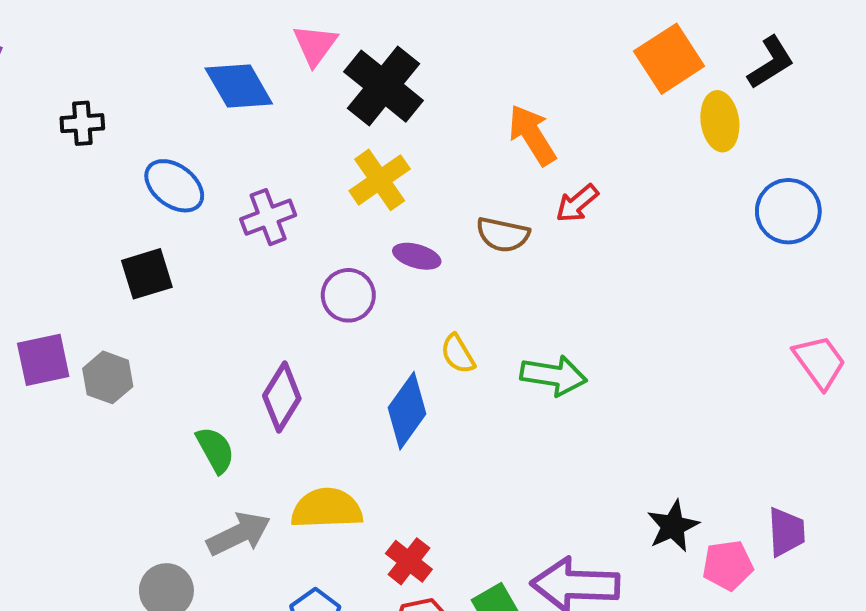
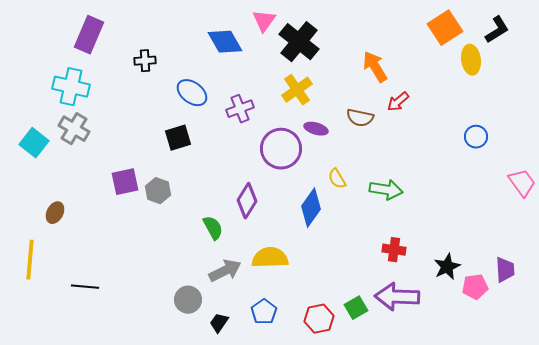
blue circle: (788, 211) -> (476, 137), moved, size x0.7
purple circle: (348, 295) -> (281, 149), size x1.5
red cross: (409, 561) -> (394, 250), moved, turned -30

